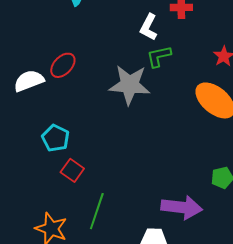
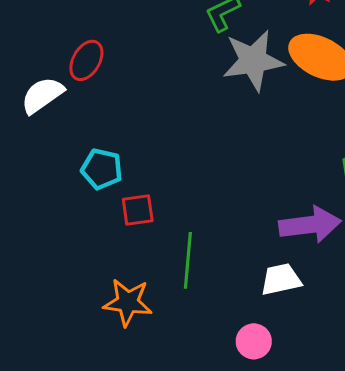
gray star: (130, 85) -> (253, 61), moved
red square: (72, 170) -> (138, 210), turned -30

